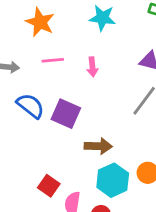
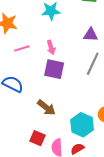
purple square: (66, 114) -> (54, 69), moved
brown arrow: (98, 146) -> (46, 108), moved, turned 48

